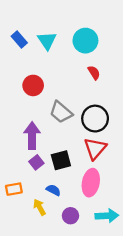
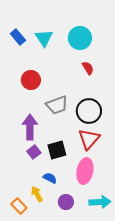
gray trapezoid: (61, 112) -> (57, 105), turned -60
orange rectangle: (14, 189) -> (19, 206), moved, turned 56

